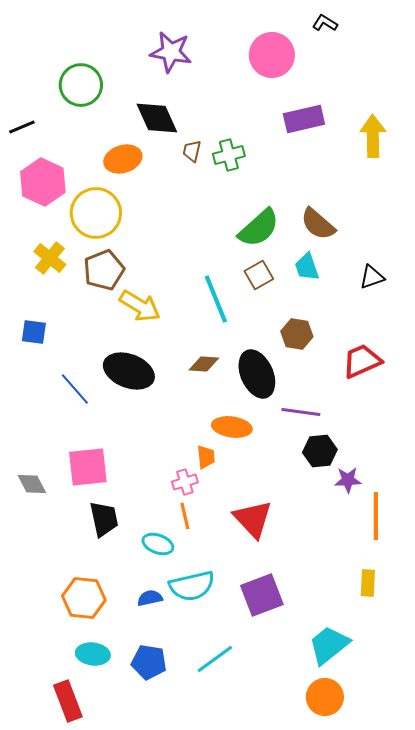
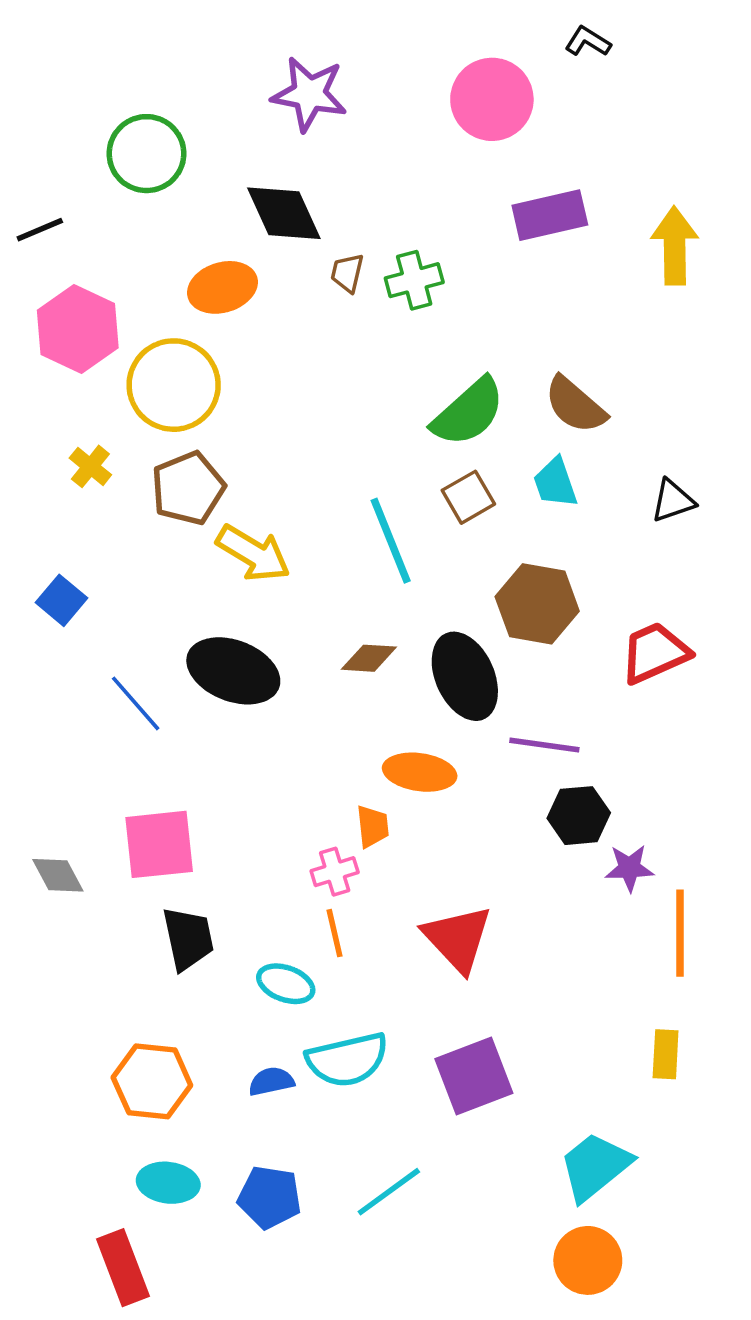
yellow cross: (50, 258) -> (90, 466), size x0.7
blue square: (34, 332) -> (61, 600), turned 32
brown hexagon: (297, 334) -> (537, 604), size x1.4

